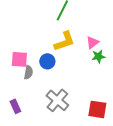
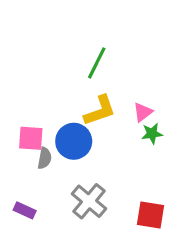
blue circle: (47, 61) -> (74, 141), size x1.5
purple rectangle: (15, 106) -> (25, 210), turned -40

